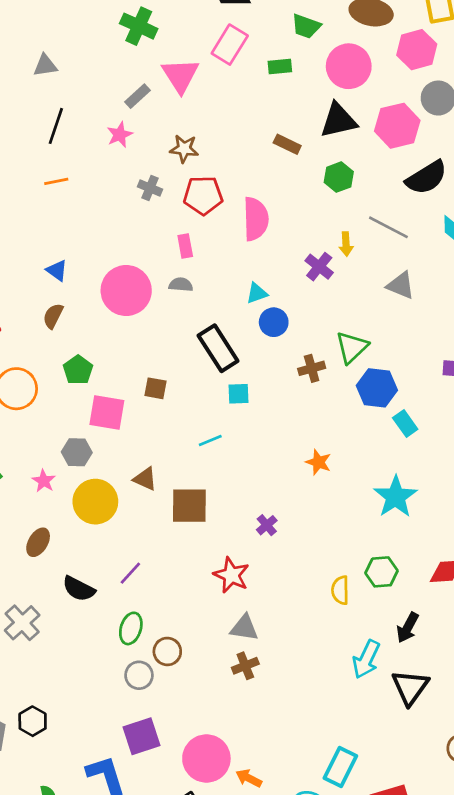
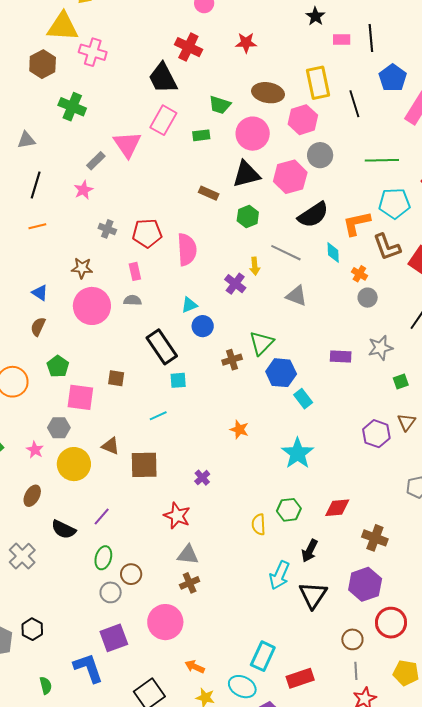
green cross: (139, 26) -> (72, 107), moved
brown star: (184, 149) -> (82, 268), moved
pink circle: (206, 758) -> (165, 622), moved

